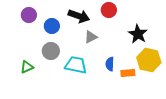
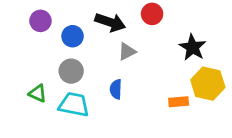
blue semicircle: (110, 64) -> (116, 89), moved
cyan trapezoid: (76, 65) -> (74, 105), moved
green triangle: (27, 67) -> (38, 93), turned 48

